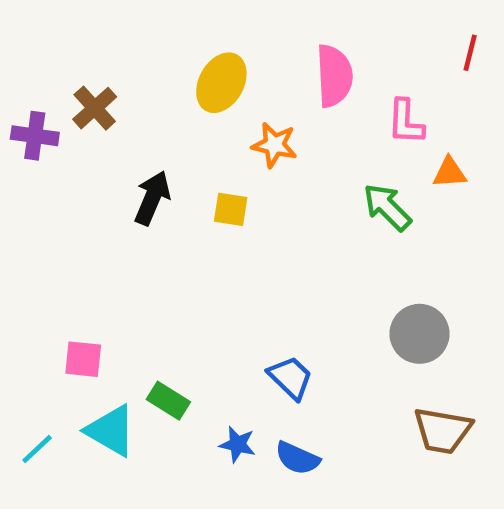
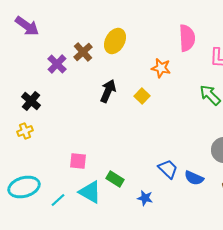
yellow ellipse: (221, 83) -> (115, 41), moved
purple cross: (35, 136) -> (57, 64), turned 36
yellow square: (231, 209) -> (142, 96), turned 35
blue semicircle: (297, 458) -> (194, 178), moved

